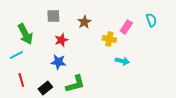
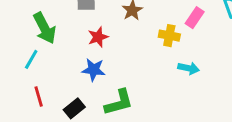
cyan line: (16, 55) -> (31, 59), turned -32

